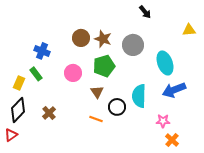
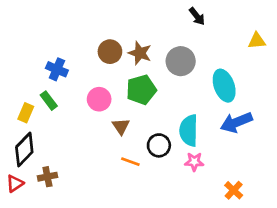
brown triangle: (97, 92) -> (121, 126), moved
brown cross: (49, 113) -> (47, 177), moved, turned 32
pink star: (163, 121) -> (194, 162), moved

